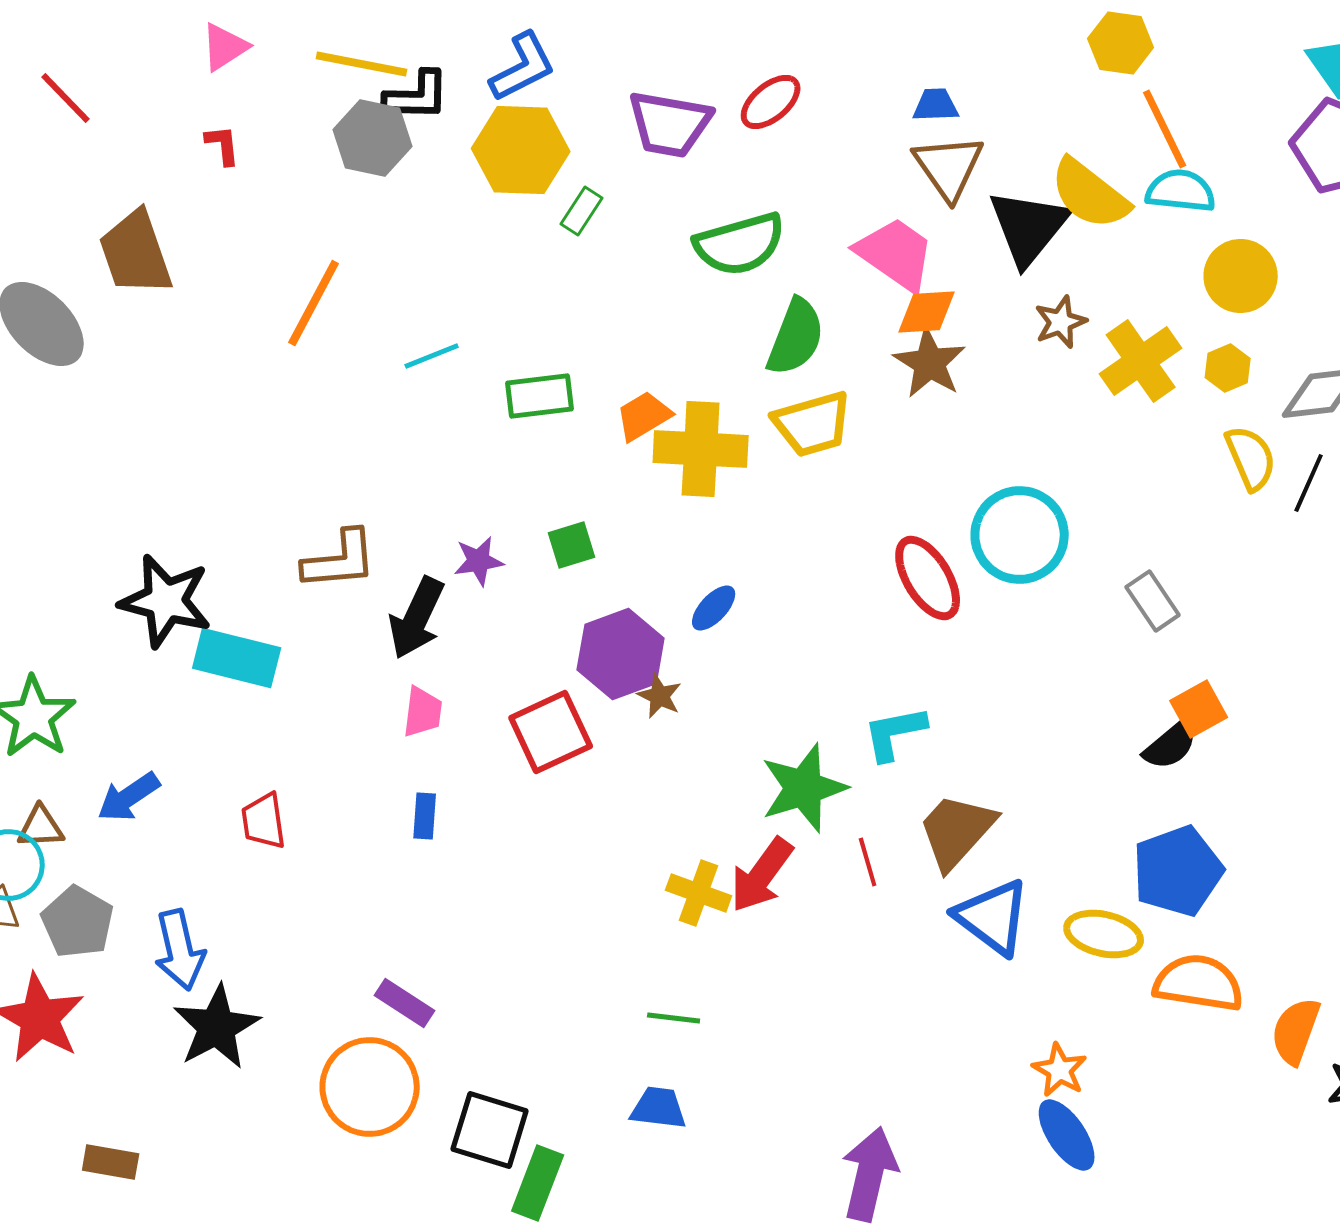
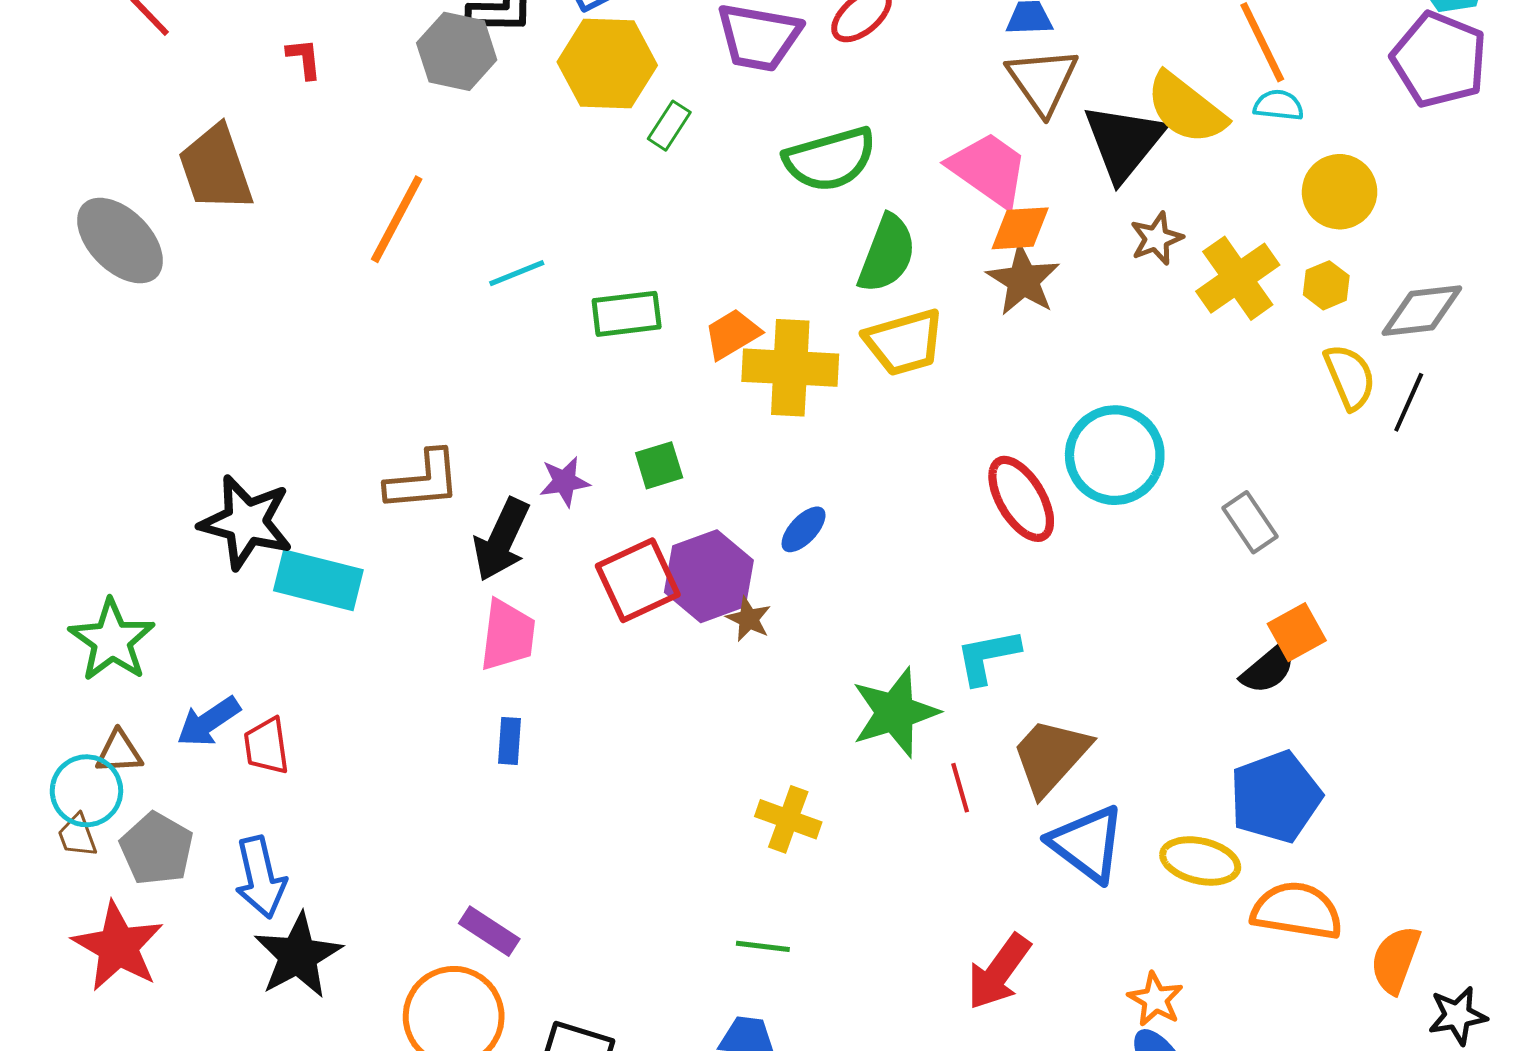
cyan semicircle: (1181, 191) -> (1278, 105), size x0.7
pink trapezoid: (423, 712) -> (508, 635), size x1.4
red square: (551, 732) -> (638, 580), moved
red trapezoid: (264, 821) -> (266, 746), moved
red arrow: (762, 875) -> (999, 972), moved

